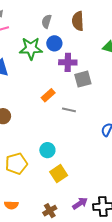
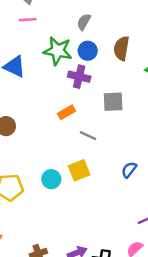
brown semicircle: (78, 21) -> (121, 48), moved
purple cross: (68, 62) -> (79, 77), moved
yellow square: (59, 174) -> (79, 170), moved

